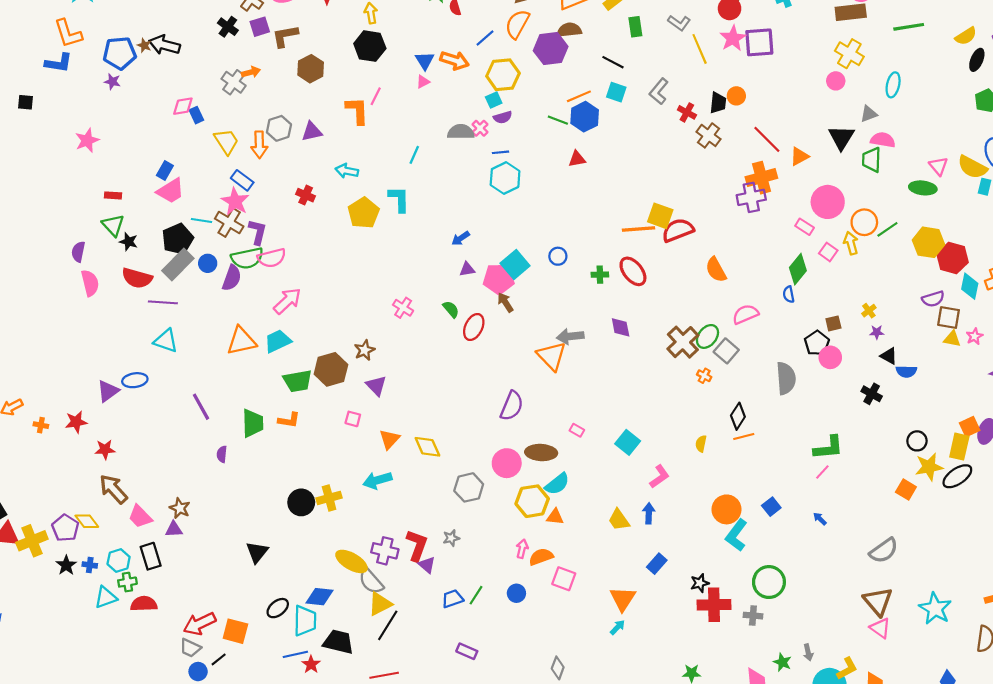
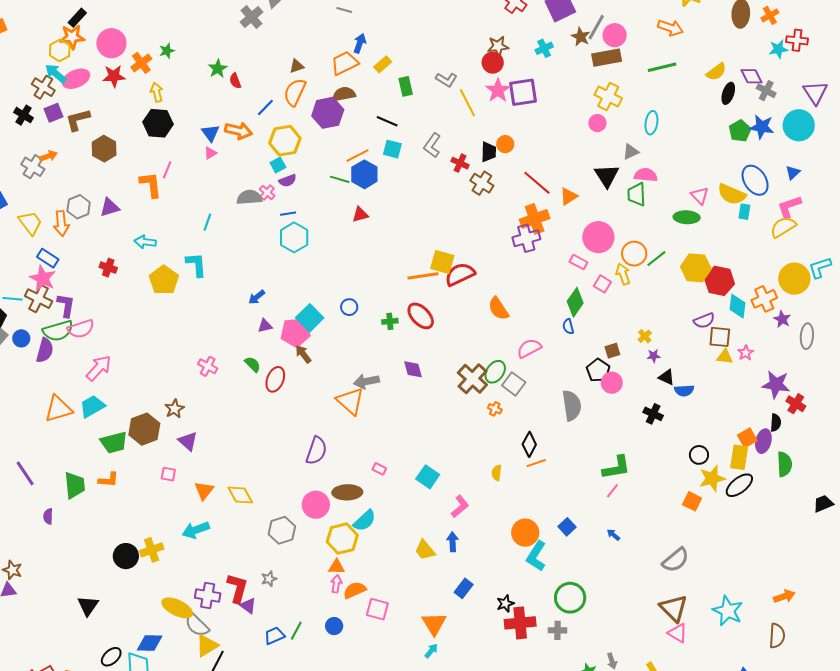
orange triangle: (555, 517) -> (337, 567), moved

